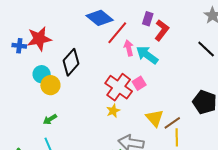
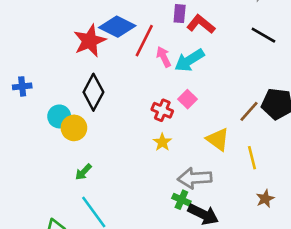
red L-shape: (162, 30) -> (201, 24), turned -75
red star: (39, 39) -> (90, 41), moved
cyan arrow: (147, 55) -> (189, 60), turned -55
red cross: (119, 87) -> (162, 110), size x0.6
brown line: (172, 123) -> (249, 111), moved

